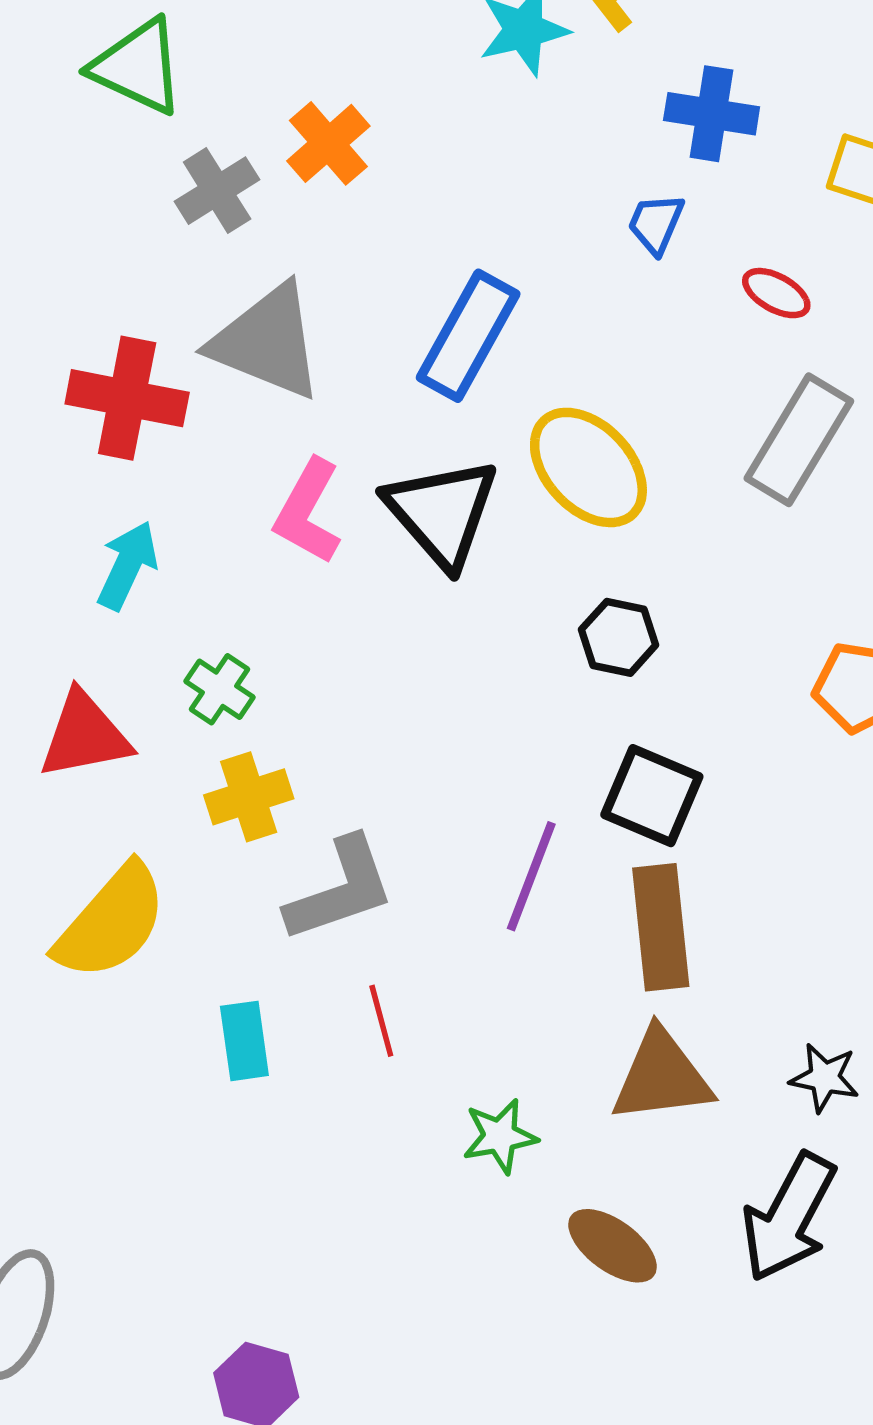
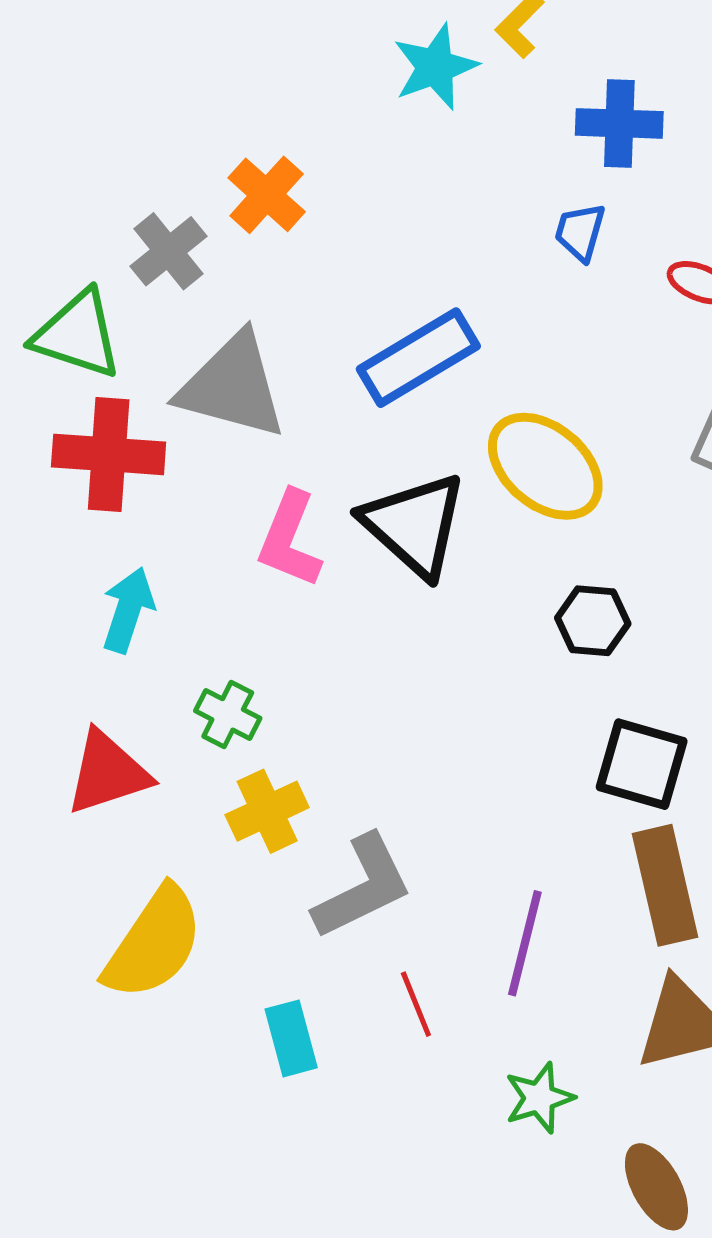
green triangle: (138, 67) -> (77, 335), moved
blue rectangle: (468, 336) -> (418, 358), turned 37
purple line: (531, 876) -> (525, 943), moved
brown ellipse: (613, 1246) -> (656, 1187), turned 32

